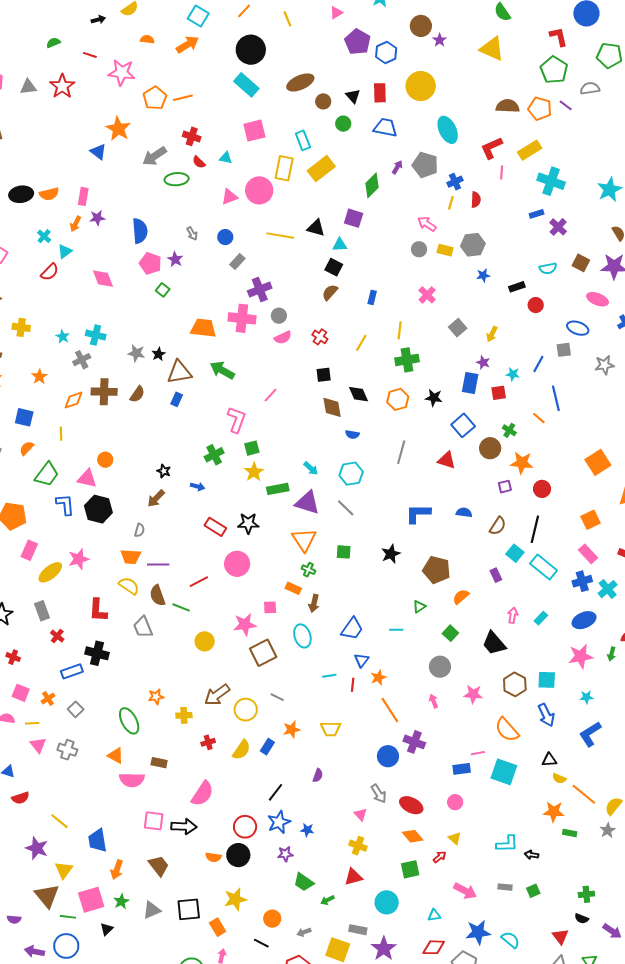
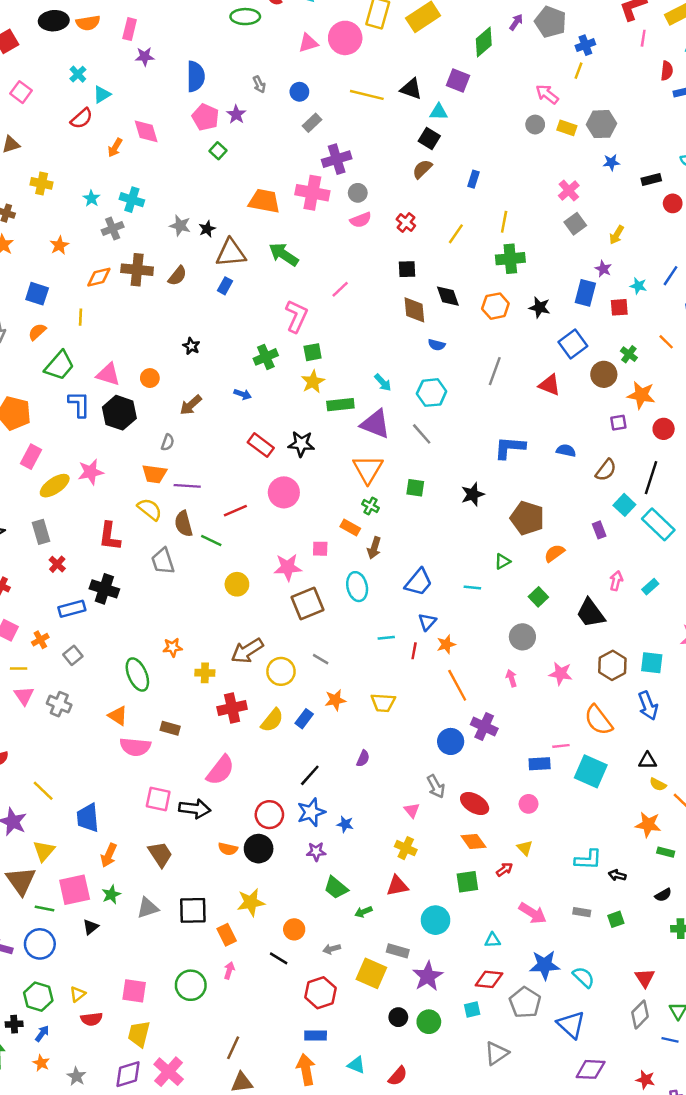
red semicircle: (476, 200) -> (667, 71), moved
orange arrow: (76, 224) -> (115, 148), moved
pink cross: (427, 295) -> (569, 191), moved
orange circle: (105, 460) -> (150, 378), moved
black star: (164, 471) -> (191, 346), moved
red cross: (208, 742) -> (232, 708), size x1.6
black semicircle: (582, 919) -> (663, 895), moved, turned -56

